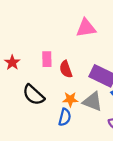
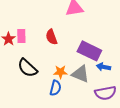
pink rectangle: (47, 59) -> (21, 36), moved
red semicircle: (66, 69) -> (51, 37), moved

